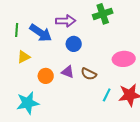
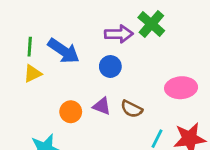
green cross: (103, 14) -> (151, 24), turned -30
purple arrow: (66, 21) -> (119, 34), moved
yellow triangle: (24, 57) -> (33, 74), moved

